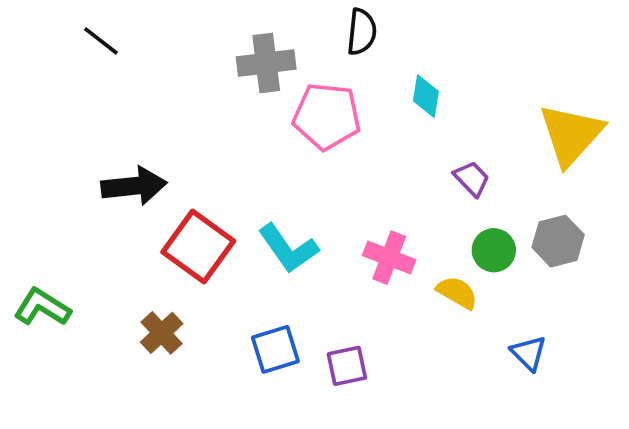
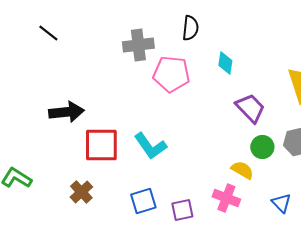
purple trapezoid: (472, 179) -> (250, 108), size x1.5
red square: (198, 247) -> (101, 145), turned -36
pink cross: (389, 258) -> (226, 198), moved

